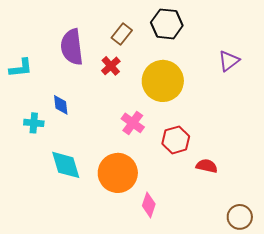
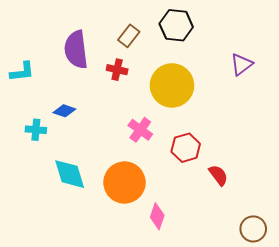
red cross: (111, 66) -> (117, 70), turned -36
blue diamond: (61, 105) -> (64, 111), turned -65
red semicircle: (207, 166) -> (218, 175), turned 40

